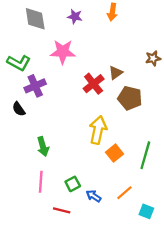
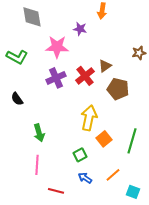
purple star: (75, 17) -> (80, 29), moved
purple cross: (35, 86) -> (56, 78), moved
green square: (73, 184) -> (80, 155), moved

